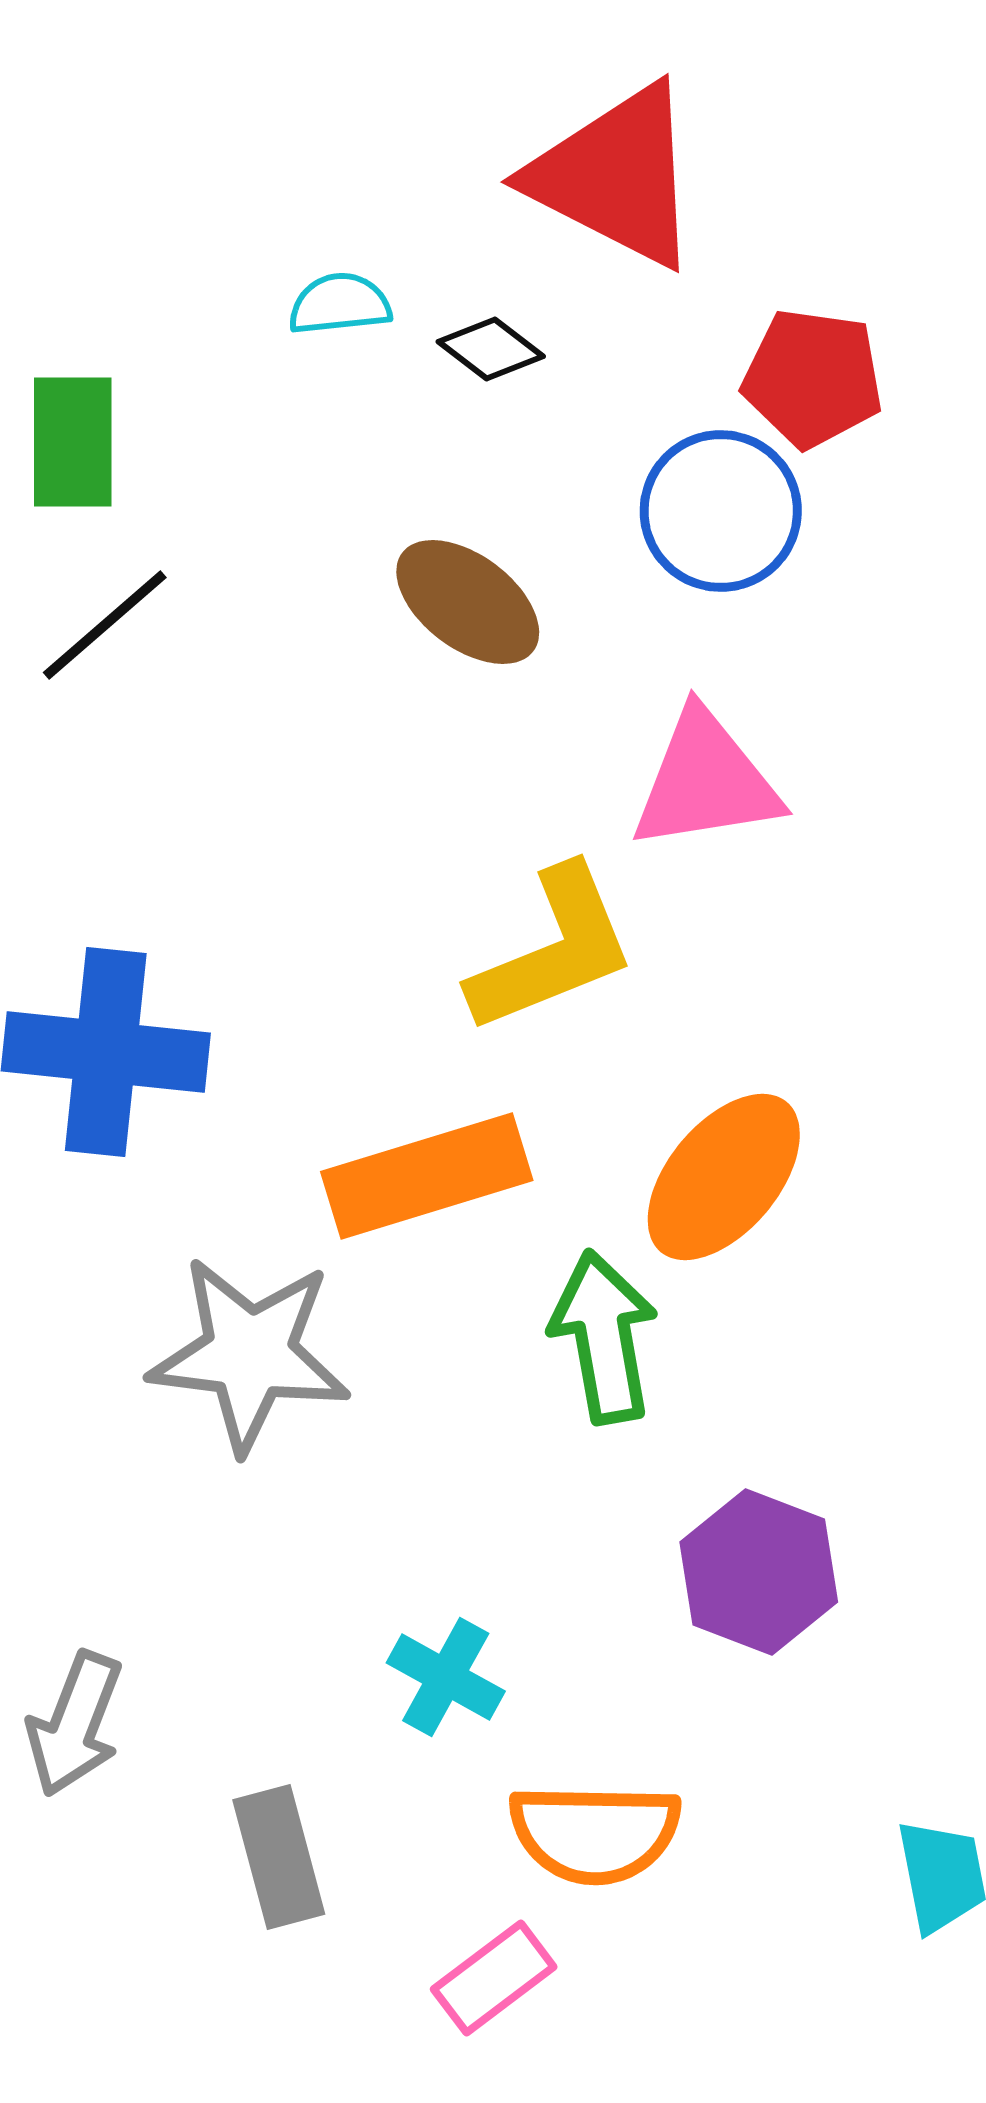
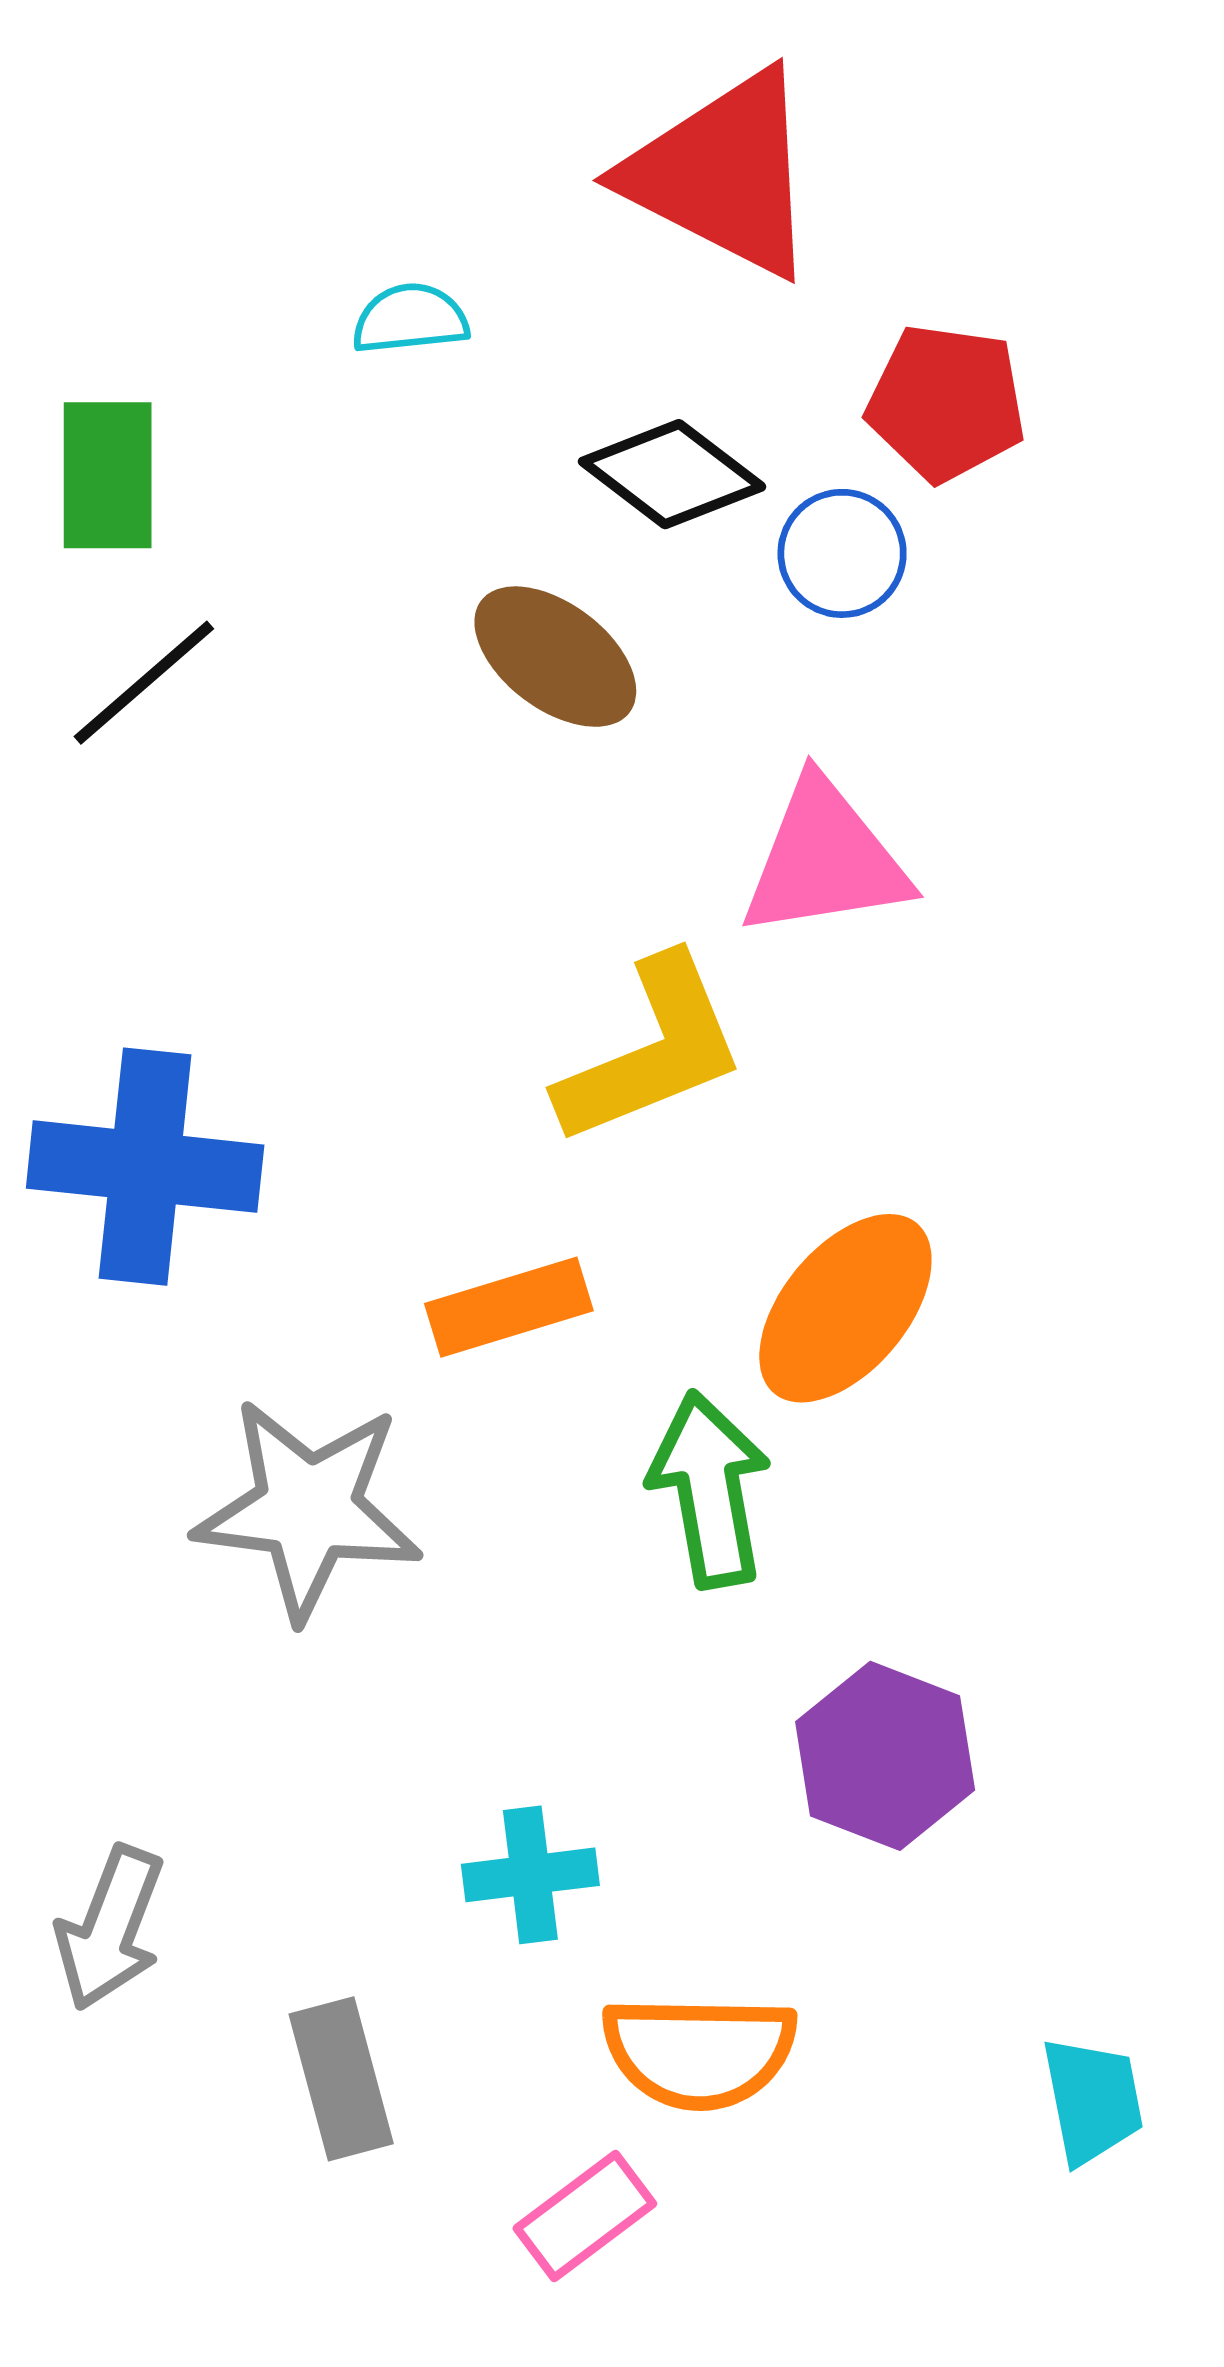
black diamond: (491, 349) -> (672, 474), moved, size x1.5
blue circle: (721, 511) -> (842, 553), size x0.7
orange rectangle: (427, 1176) -> (509, 1307), size x0.7
cyan cross: (446, 1677) -> (530, 1875), turned -36

